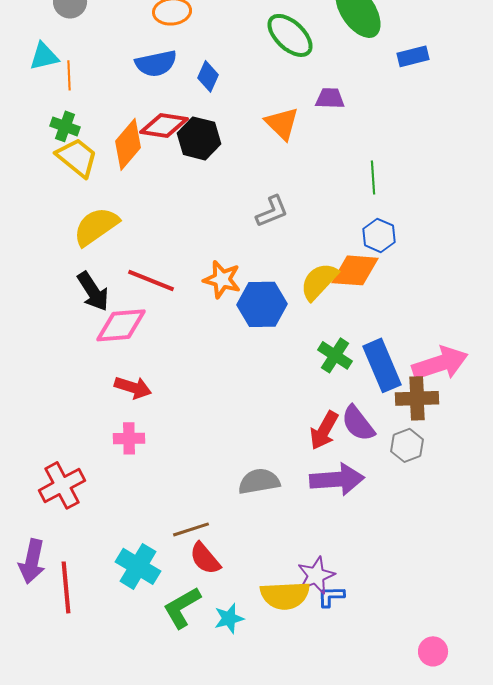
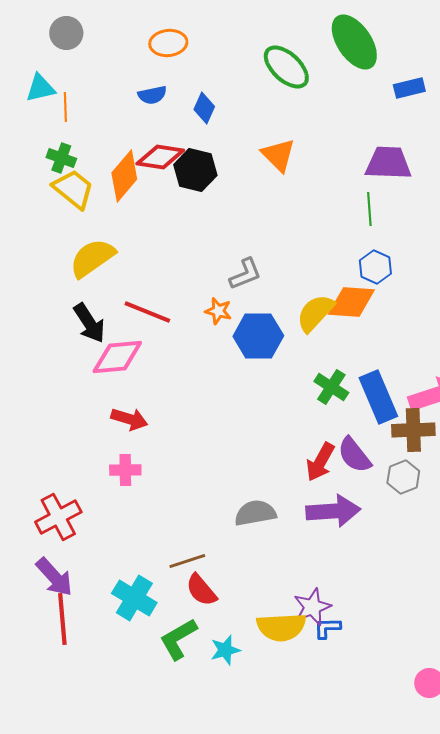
blue semicircle: (156, 63) -> (152, 95), size x0.7
purple trapezoid: (330, 98) -> (388, 163), moved, size x1.6
gray L-shape: (272, 211) -> (245, 274), moved
orange star: (222, 279) -> (218, 311), size x0.7
purple arrow: (32, 561) -> (54, 577), moved, turned -54

